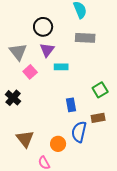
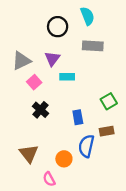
black circle: (43, 27) -> (58, 27), moved
gray triangle: (18, 52) -> (21, 61), turned 42
black cross: (13, 98) -> (41, 110), moved

